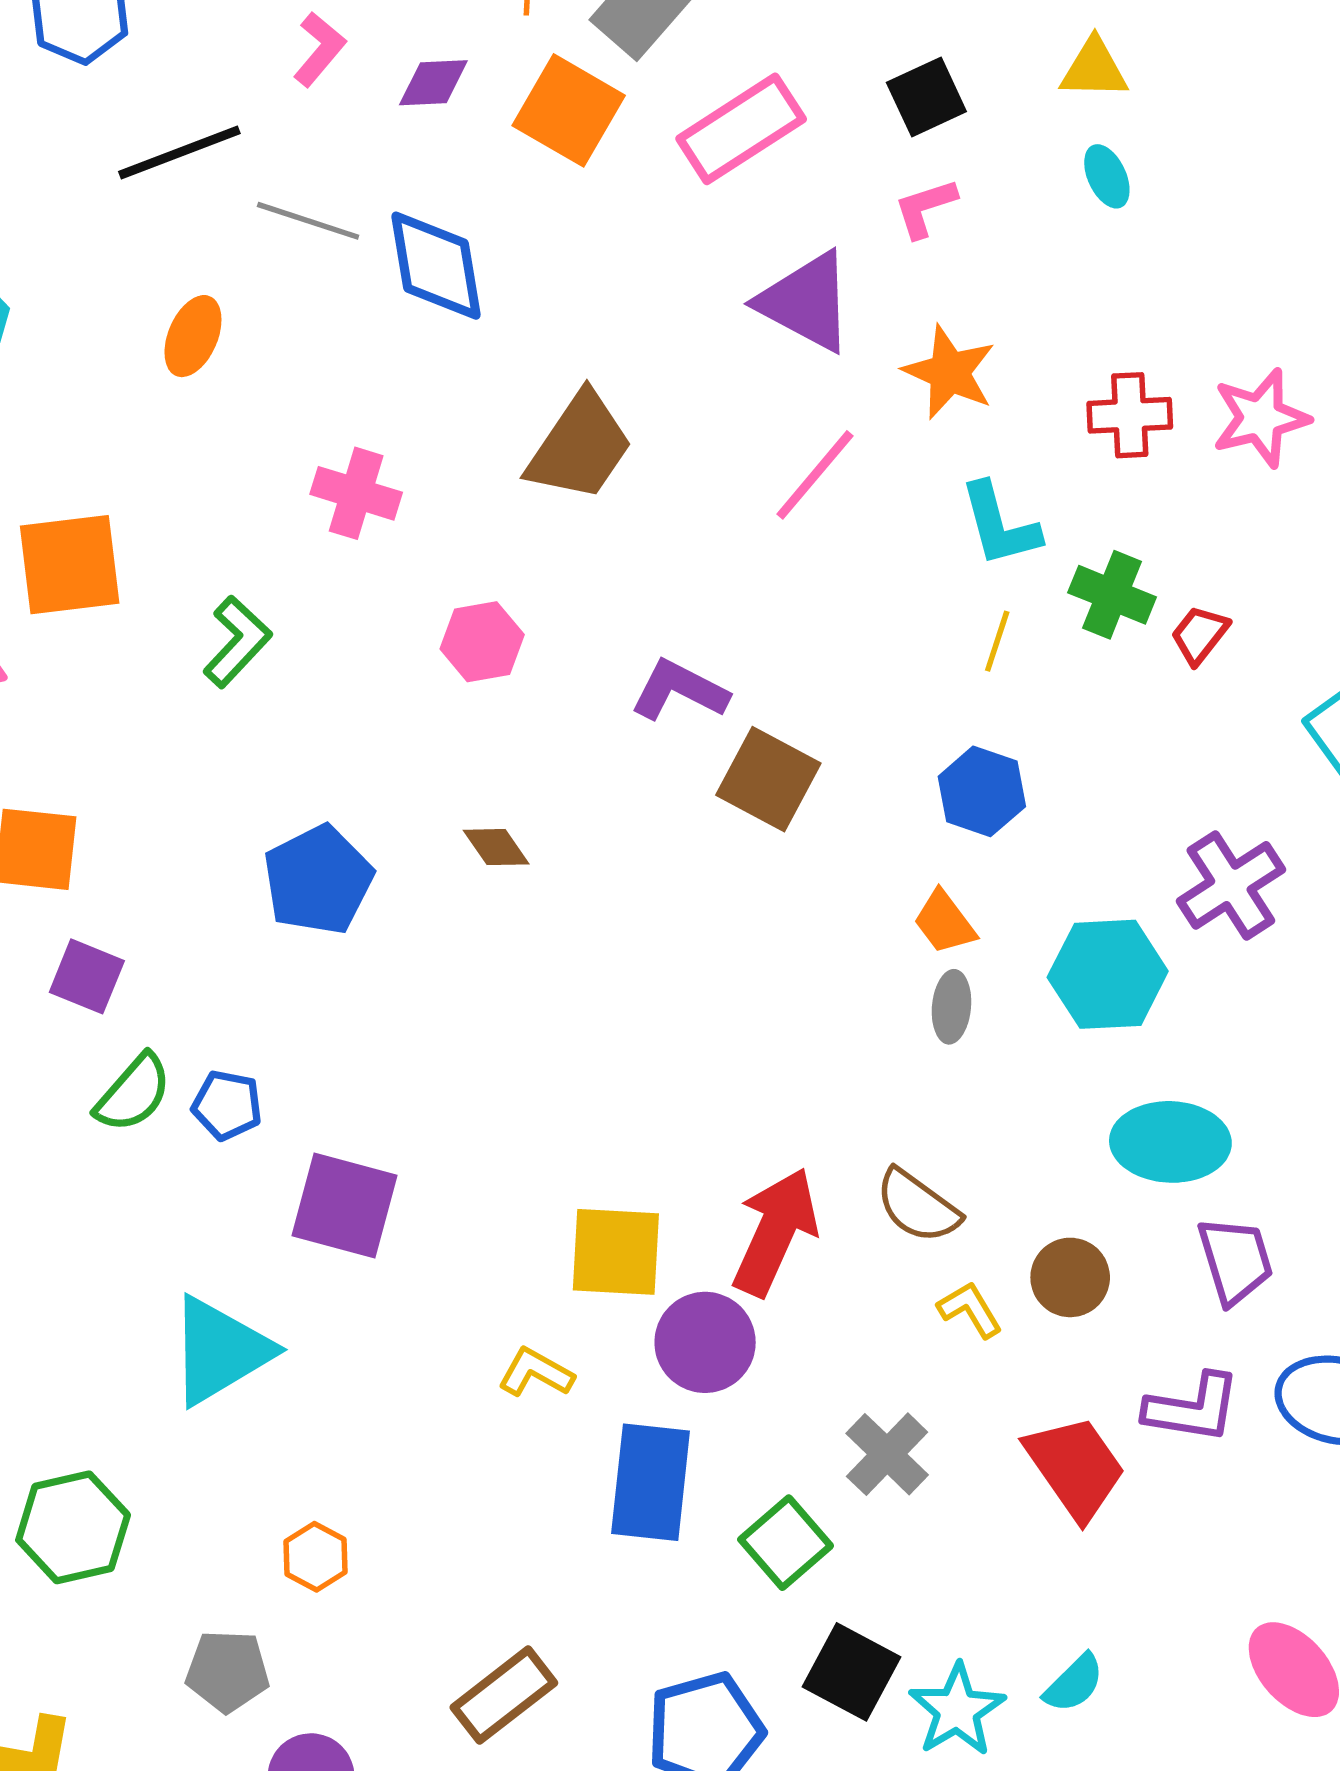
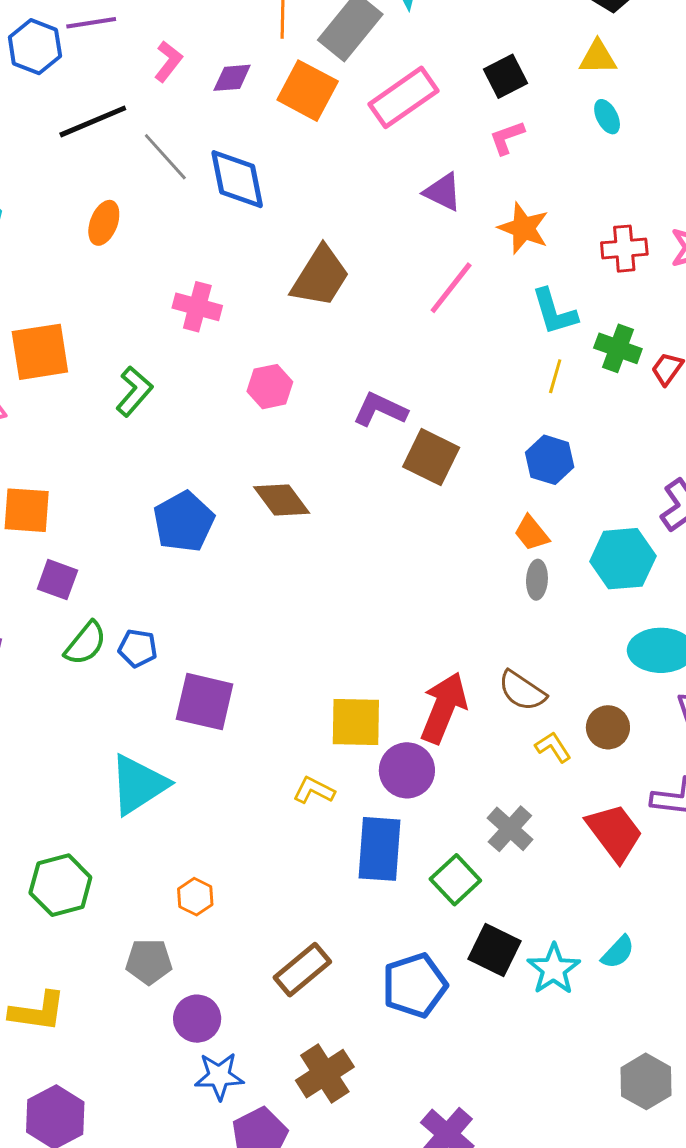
gray line: (308, 221) -> (165, 157), turned 32
purple triangle: (806, 302) -> (443, 192), size x0.7
brown diamond: (496, 847) -> (282, 500), size x1.5

